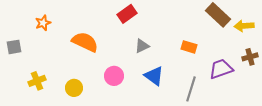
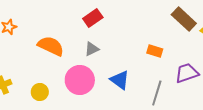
gray triangle: (142, 46) -> (92, 49), moved
pink circle: (114, 76) -> (80, 80), size x1.5

